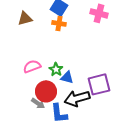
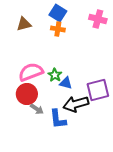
pink semicircle: (32, 66) -> (31, 72), size x1.4
red circle: (46, 91) -> (27, 94), moved

